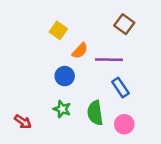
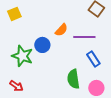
yellow square: (58, 30) -> (14, 14), moved, turned 32
blue circle: (65, 76) -> (42, 45), moved
green star: (62, 109) -> (22, 56), moved, size x1.5

